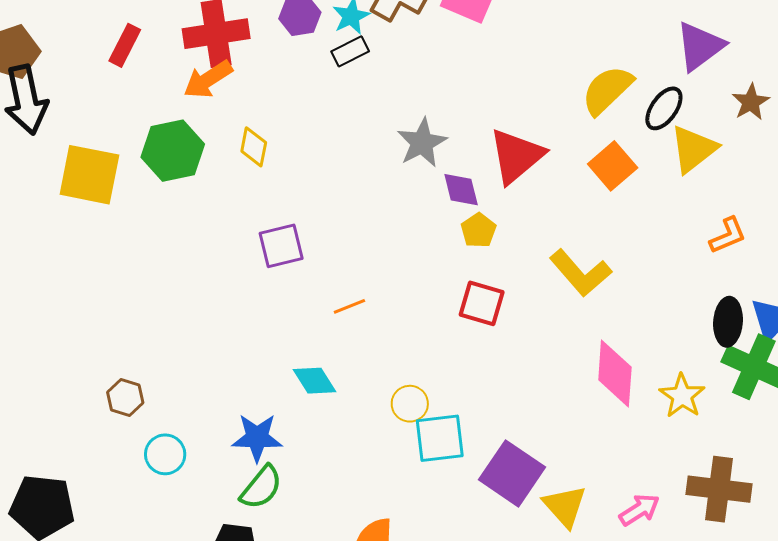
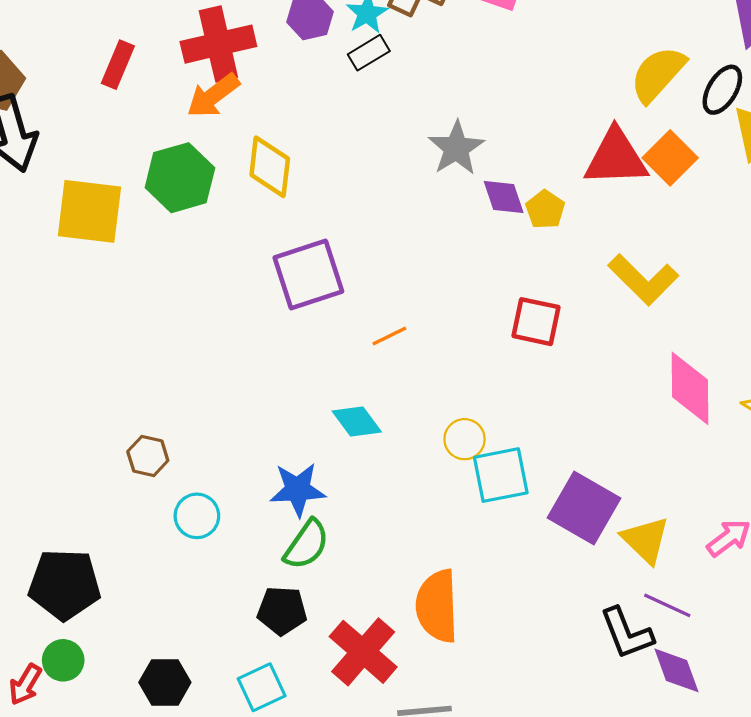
yellow diamond: (254, 147) -> (270, 167), size x1.4
red triangle: (516, 156) -> (616, 158), moved, turned 42
yellow pentagon: (478, 230) -> (545, 210), moved
purple square: (281, 246) -> (308, 275), size x1.4

